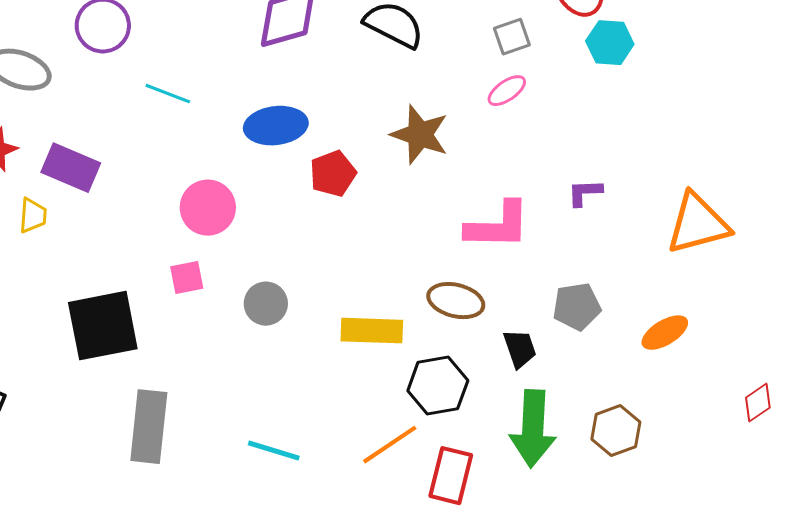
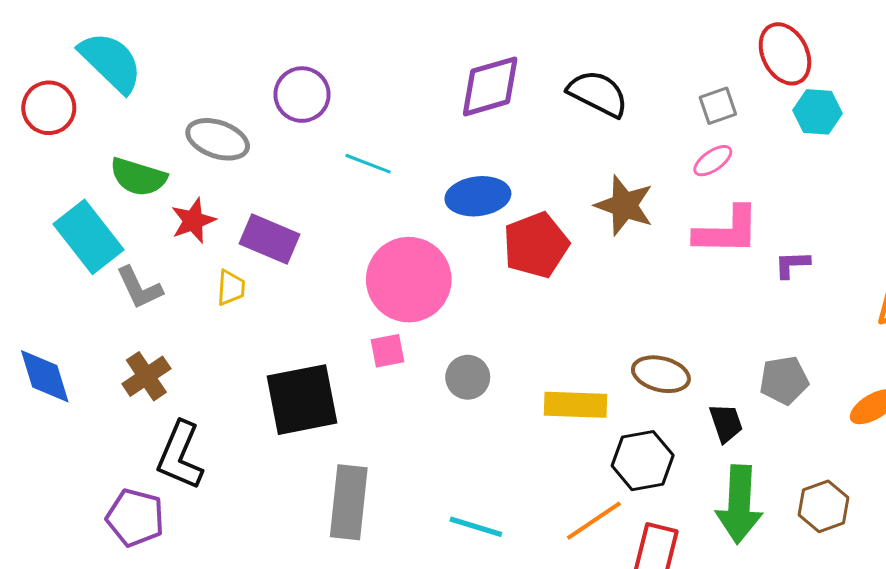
red pentagon: (333, 174) -> (536, 245), size x1.4
pink circle: (208, 208) -> (409, 280), size x1.5
pink L-shape: (498, 226) -> (727, 231), moved

